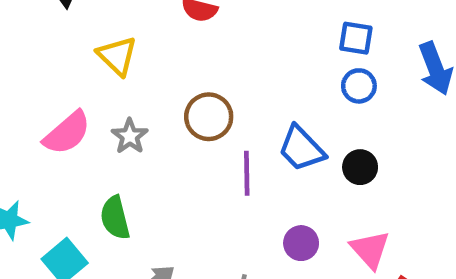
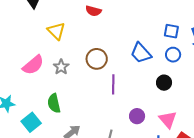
blue square: (356, 38) -> (171, 31), moved
blue circle: (359, 86) -> (173, 55), moved
blue trapezoid: (302, 149) -> (141, 53), moved

